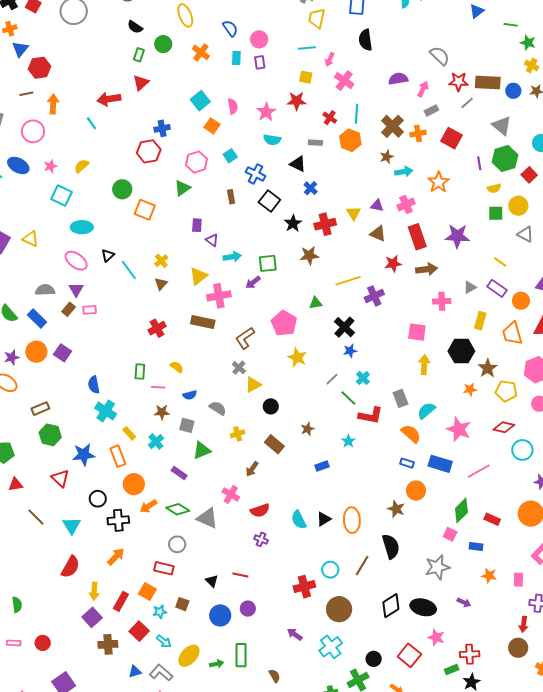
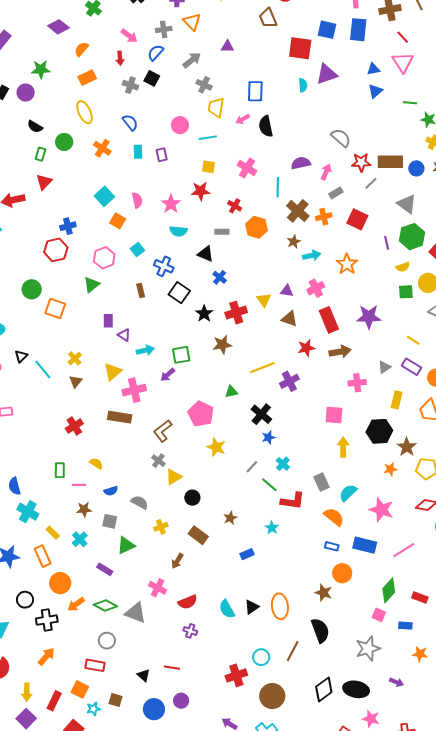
pink circle: (259, 39) -> (180, 125), moved
pink arrow: (330, 59) -> (243, 119), moved, turned 40
cyan line: (357, 114) -> (278, 187), moved

